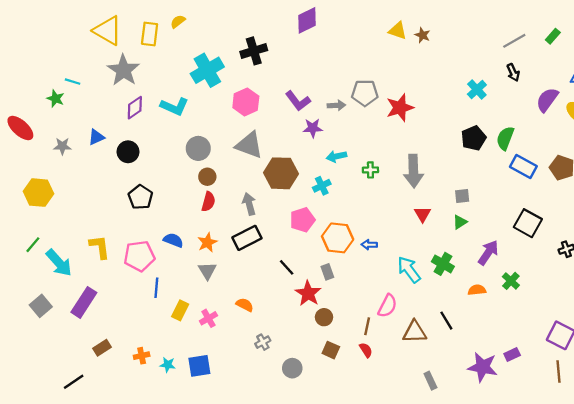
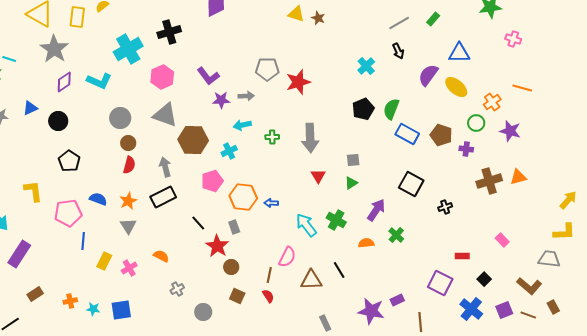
gray arrow: (336, 105) -> (246, 96), moved
yellow L-shape: (100, 247) -> (33, 191), moved
brown line: (558, 372) -> (420, 322), moved

